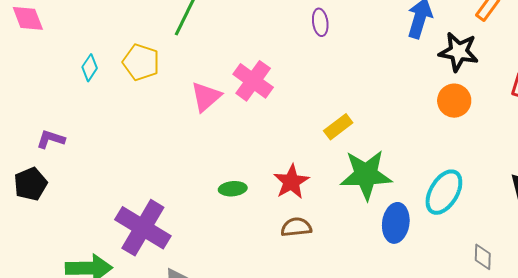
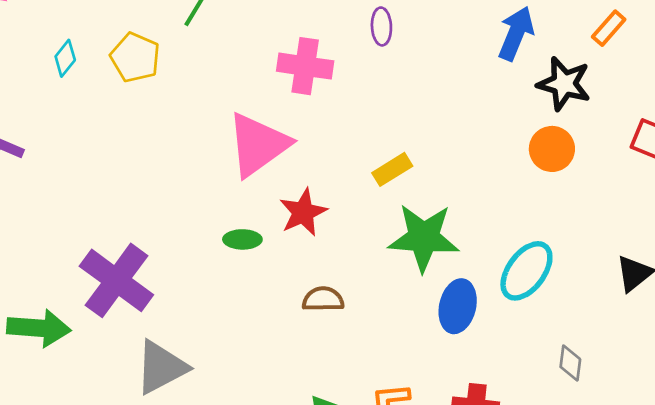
pink cross: (253, 81) -> (305, 66), moved, turned -33
pink triangle: (206, 97) -> (258, 145), moved, size x1.6
red star: (291, 182) -> (303, 212), moved

